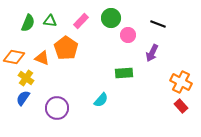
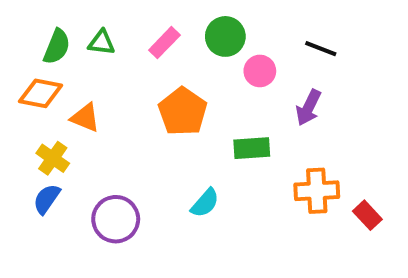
orange pentagon: (66, 48) -> (183, 112), moved
orange diamond: (14, 57) -> (41, 93), moved
orange cross: (181, 82) -> (317, 191), moved, turned -30

